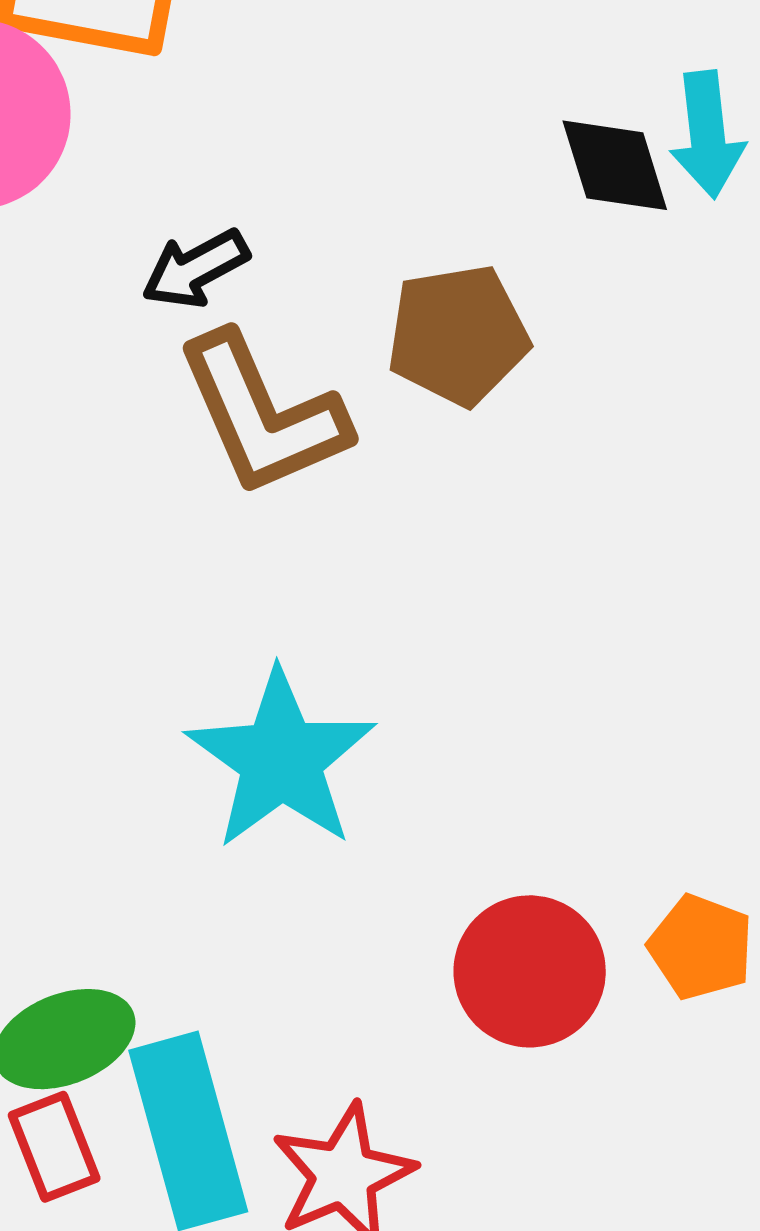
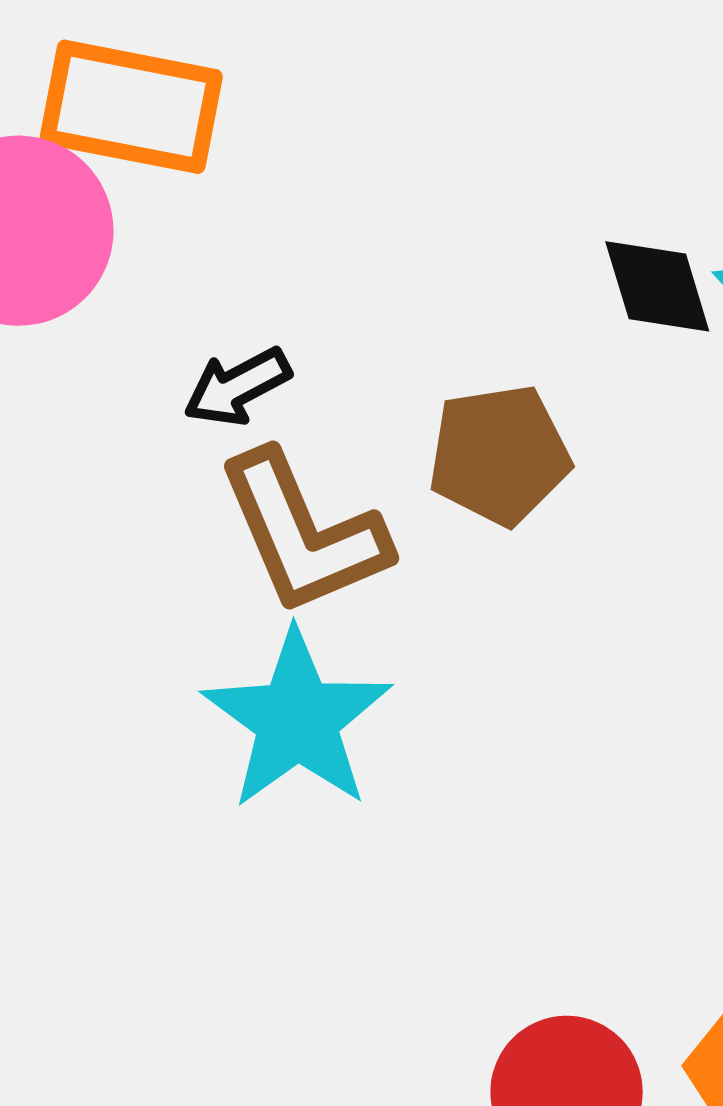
cyan star: (281, 759) -> (297, 720), moved

